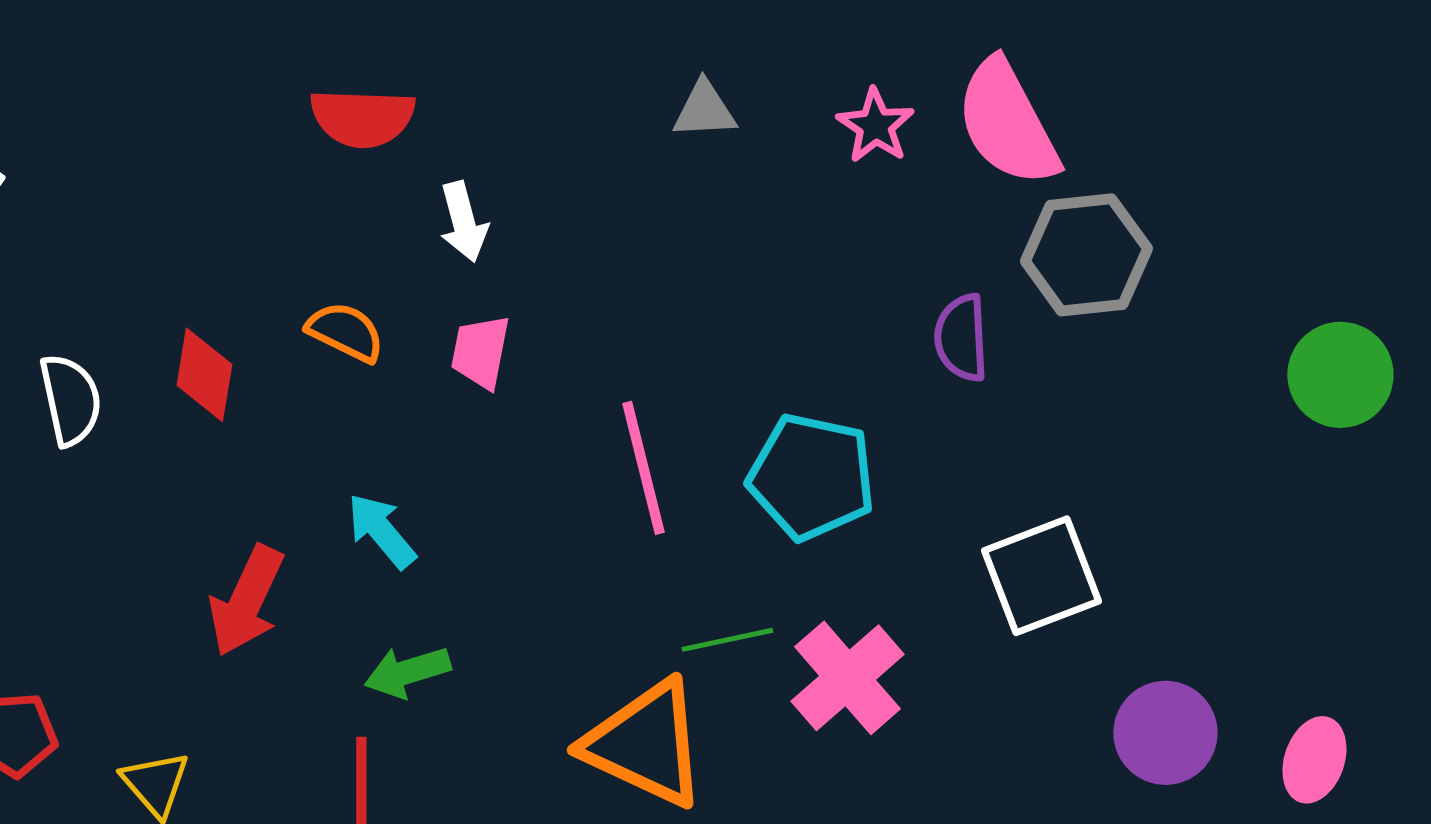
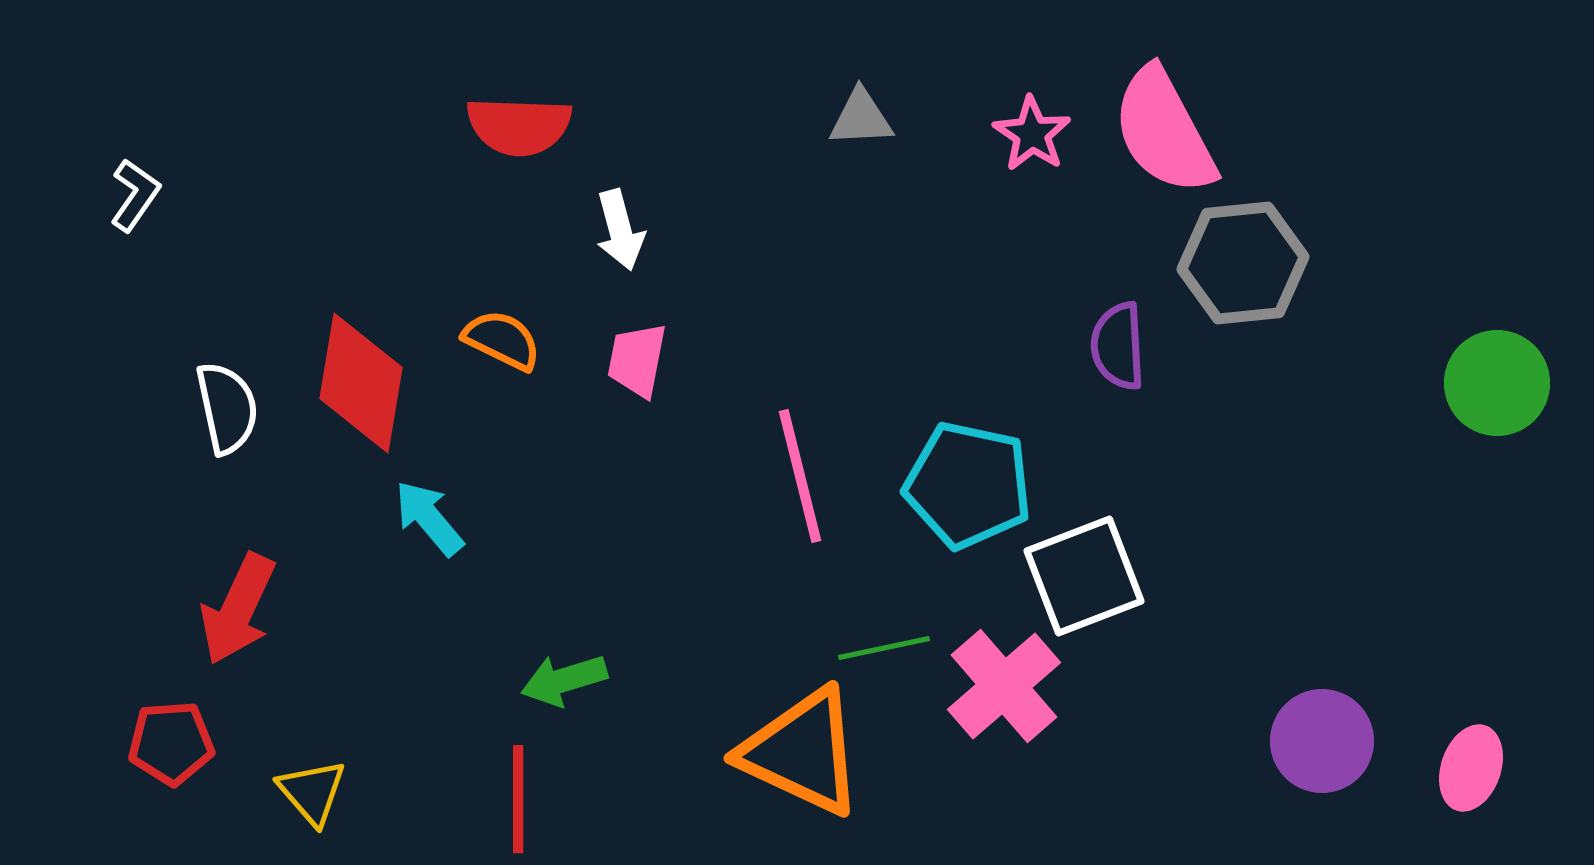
red diamond: (204, 375) -> (361, 383), size x1.5
cyan arrow: (381, 531) -> (429, 518), moved
white square: (1041, 576) -> (1084, 576), moved
red arrow: (246, 601) -> (238, 609), moved

